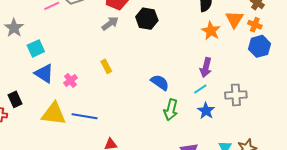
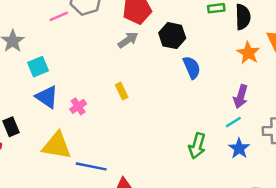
blue semicircle: (160, 82) -> (192, 67), moved, turned 30
blue line: (85, 116) -> (91, 166), moved

